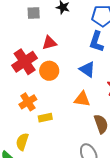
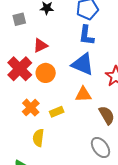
blue triangle: (87, 69) -> (83, 64), size x1.4
yellow rectangle: (45, 118) -> (57, 112), moved
yellow semicircle: (22, 142) -> (38, 138), moved

